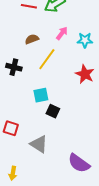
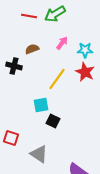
yellow line: (47, 59) -> (57, 79), moved
black cross: (14, 67) -> (14, 66), moved
red star: (85, 74) -> (85, 72), moved

